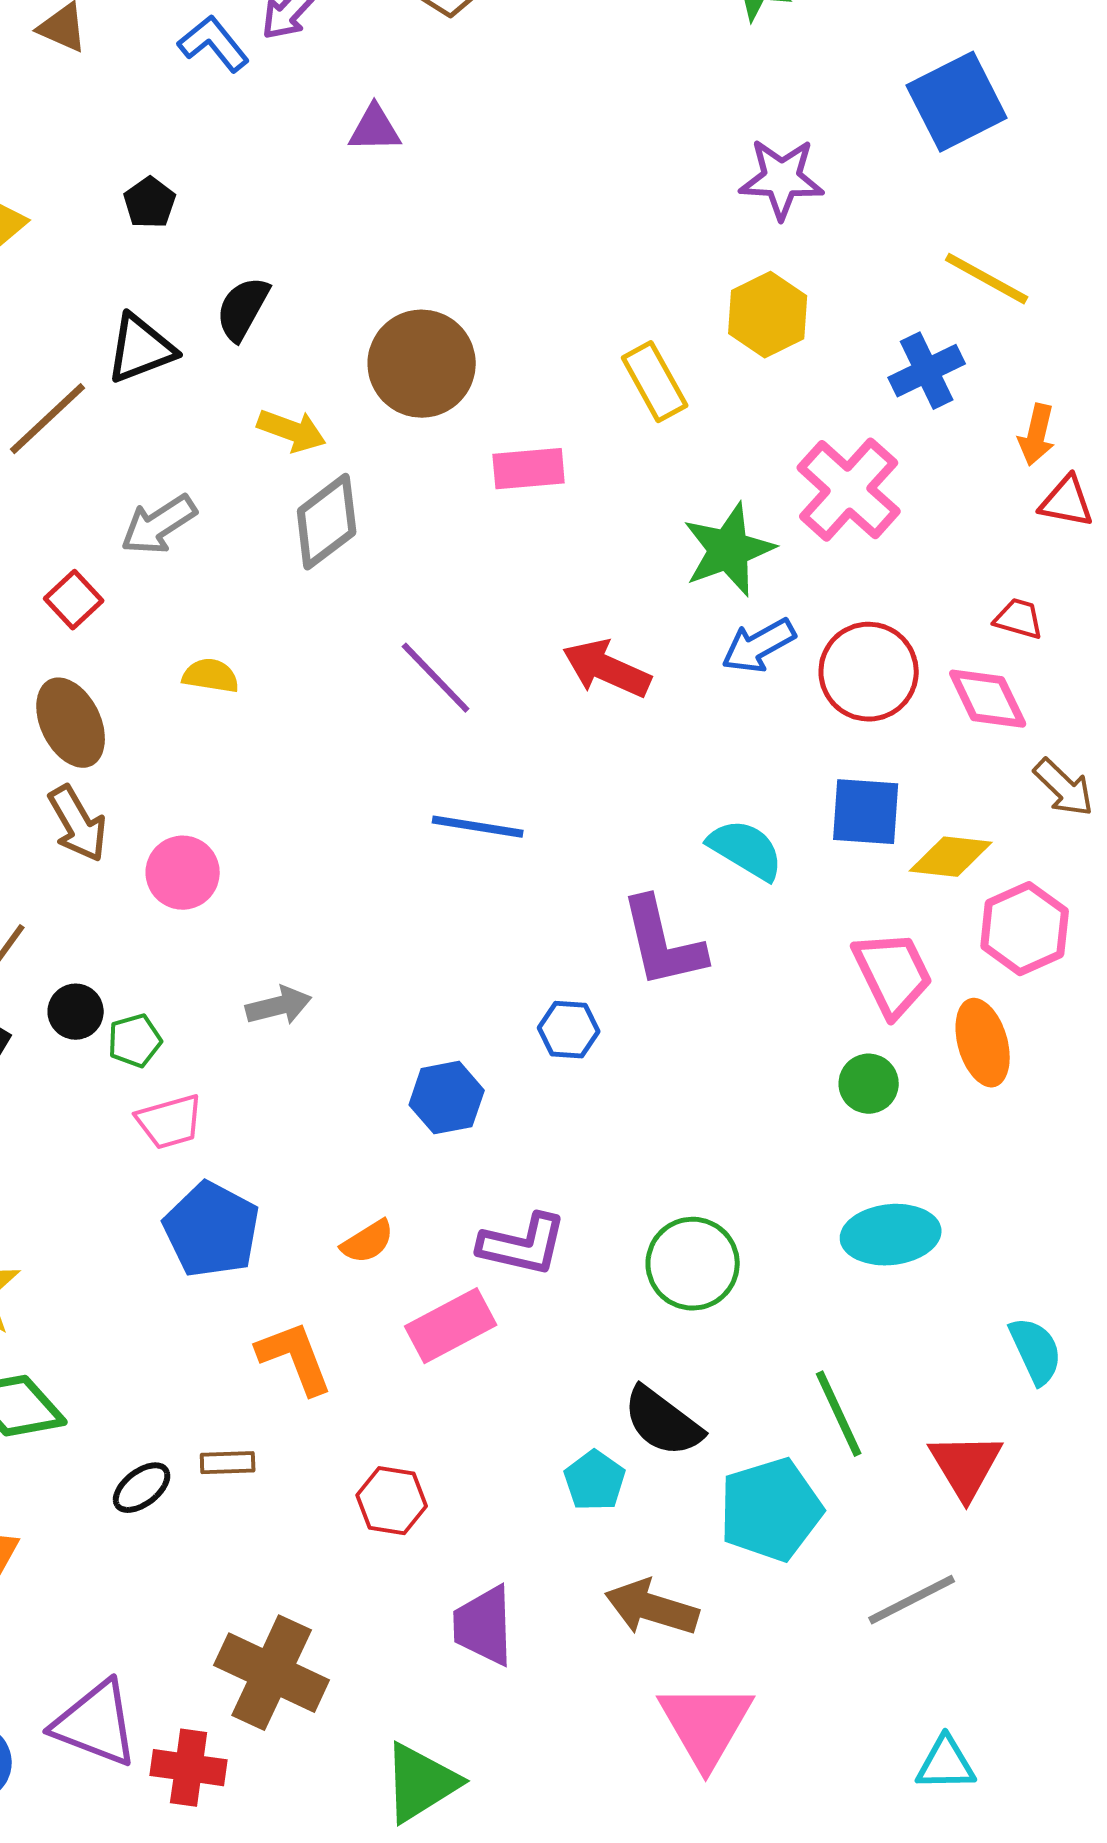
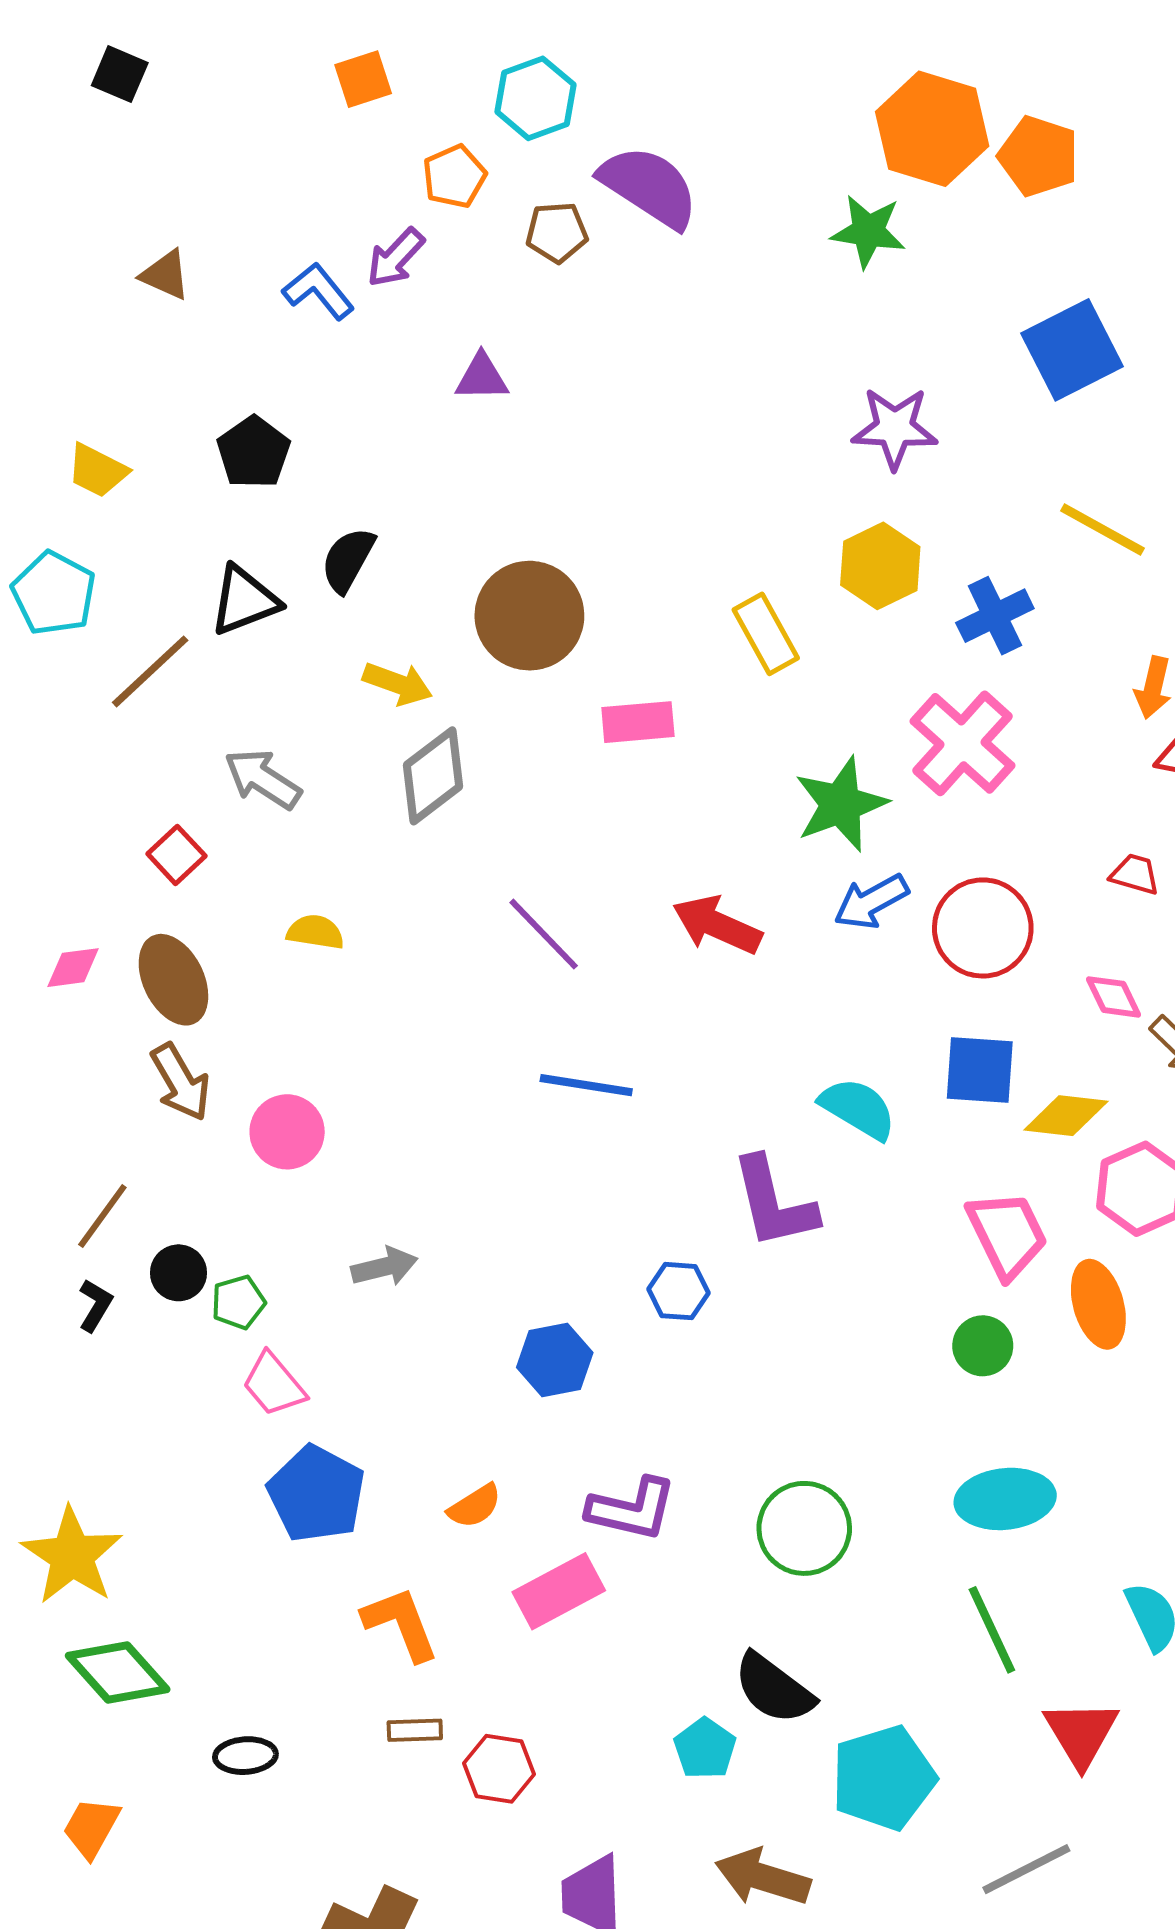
black pentagon: (150, 203) -> (254, 452), size x1.4
blue cross: (927, 371) -> (995, 616), moved
gray arrow: (159, 525) -> (263, 779), turned 66
pink diamond: (988, 699) -> (1114, 997), moved, size x0.7
pink trapezoid: (170, 1122) -> (274, 1384), turned 66
green line: (839, 1414) -> (992, 1630), moved
brown rectangle: (228, 1463) -> (415, 1730), moved
black ellipse: (142, 1488) -> (245, 1756), turned 34

